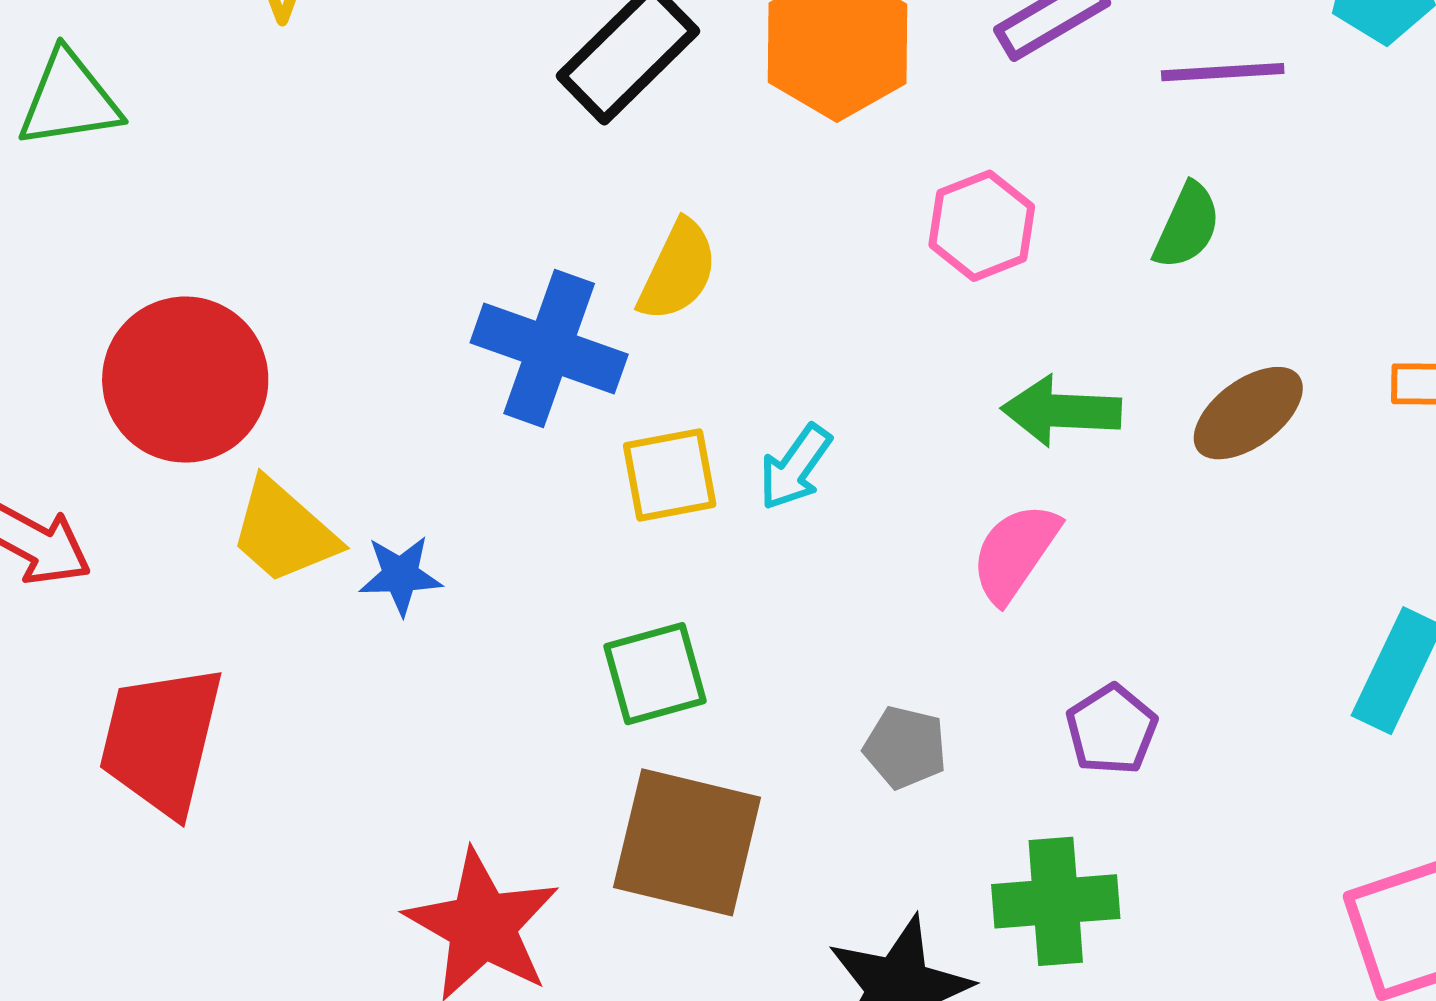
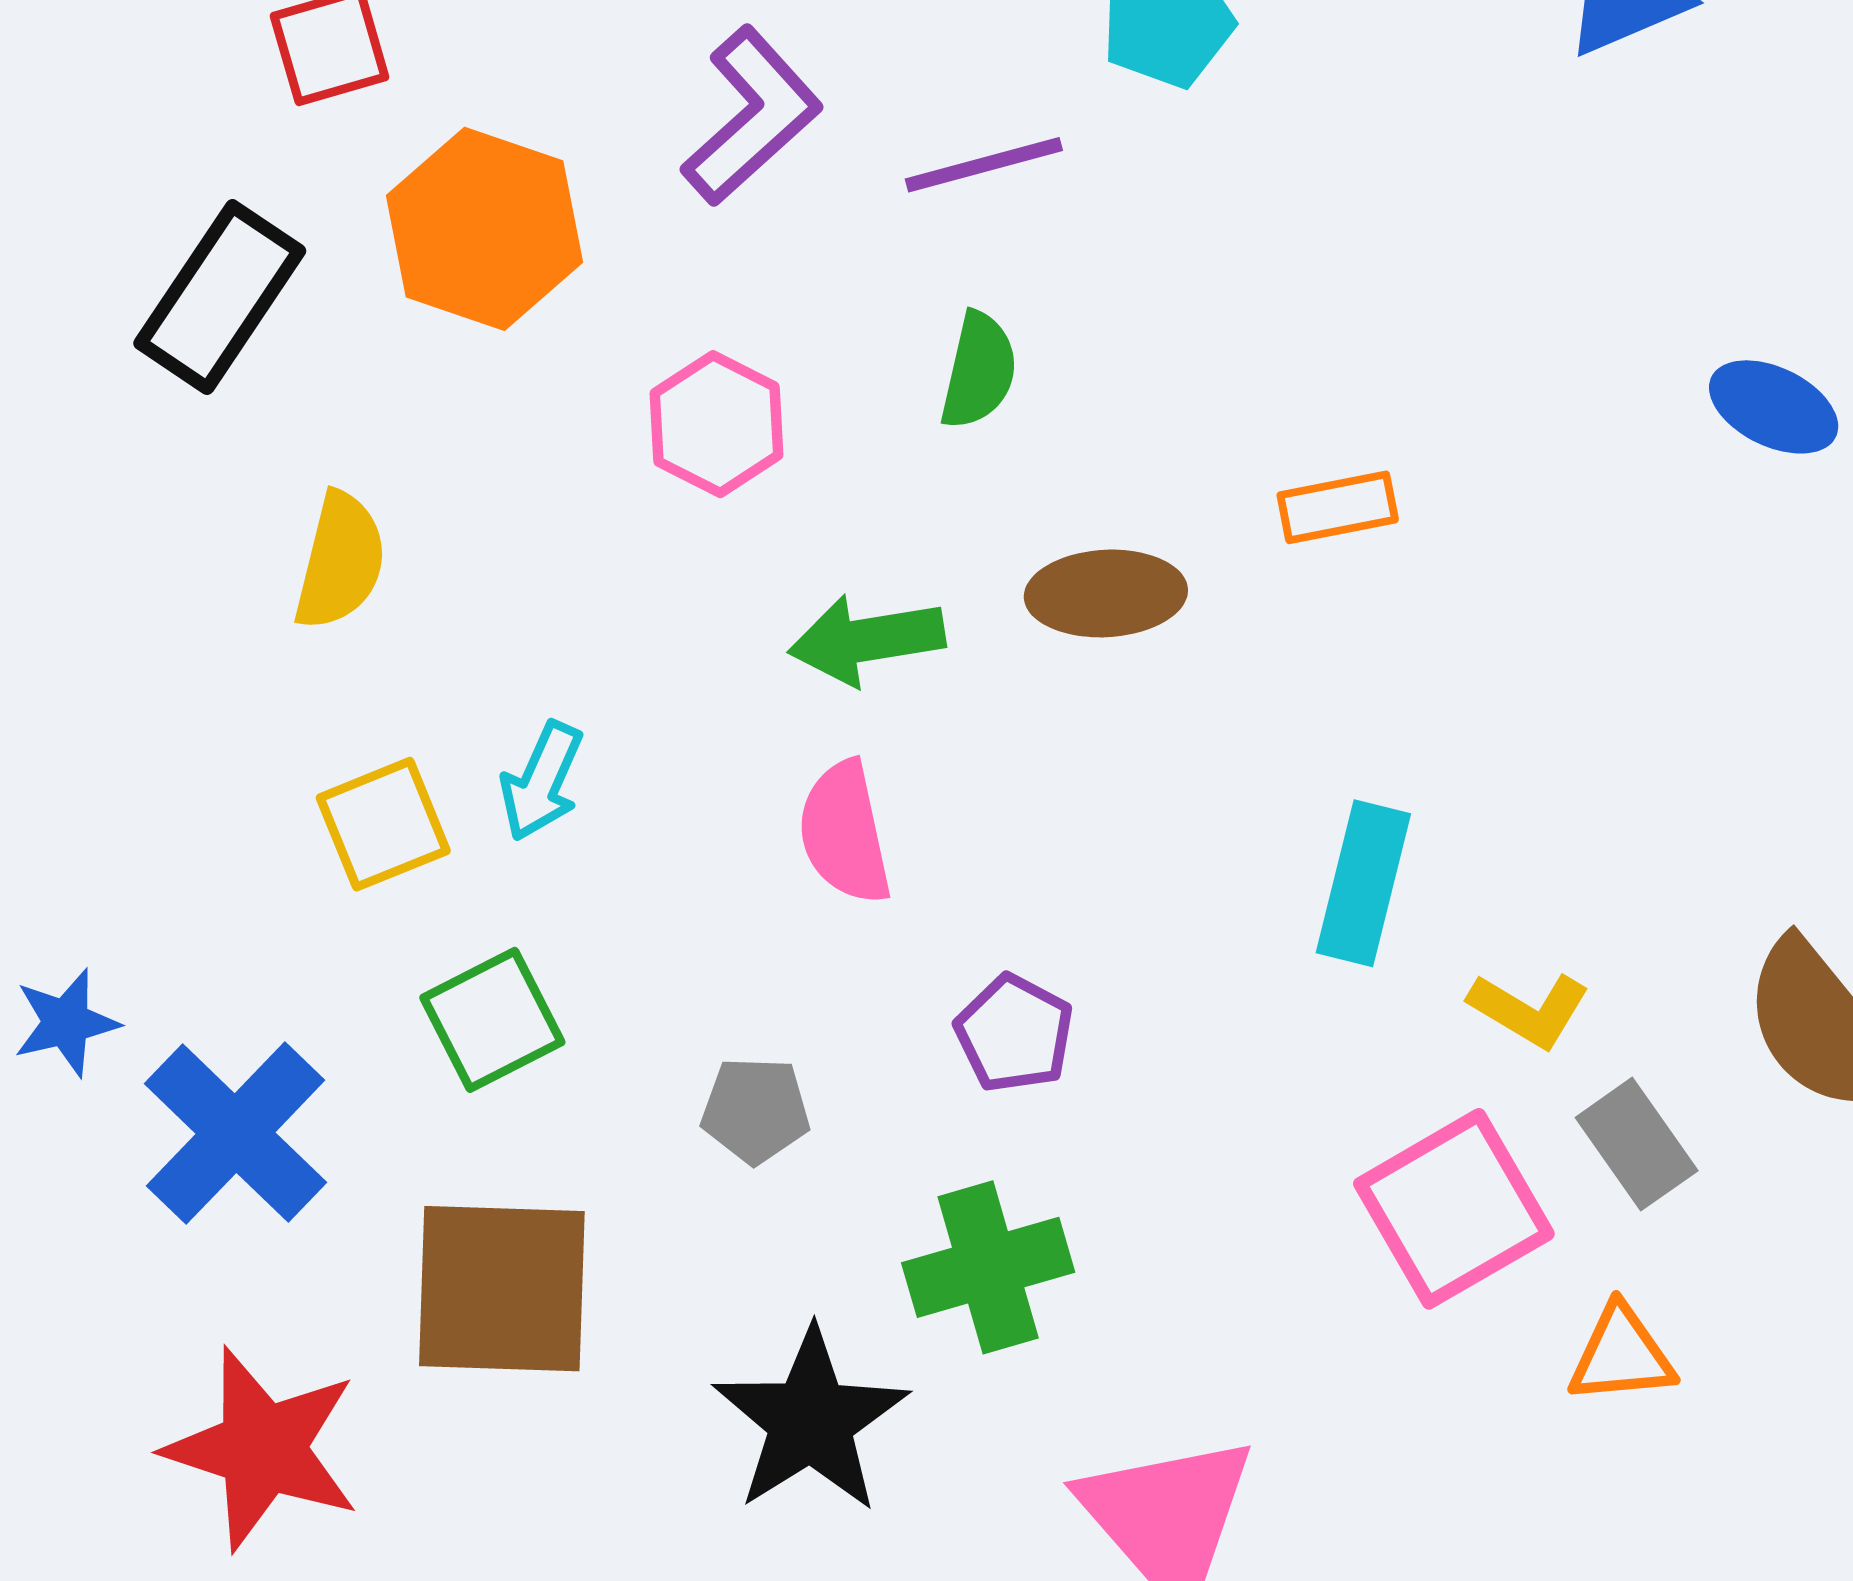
blue cross: (549, 349) -> (236, 1133), moved, turned 36
brown ellipse: (1248, 413) -> (1106, 593), turned 45
pink semicircle: (1015, 553) -> (845, 833), turned -35
green square: (655, 674) -> (492, 1020), moved

